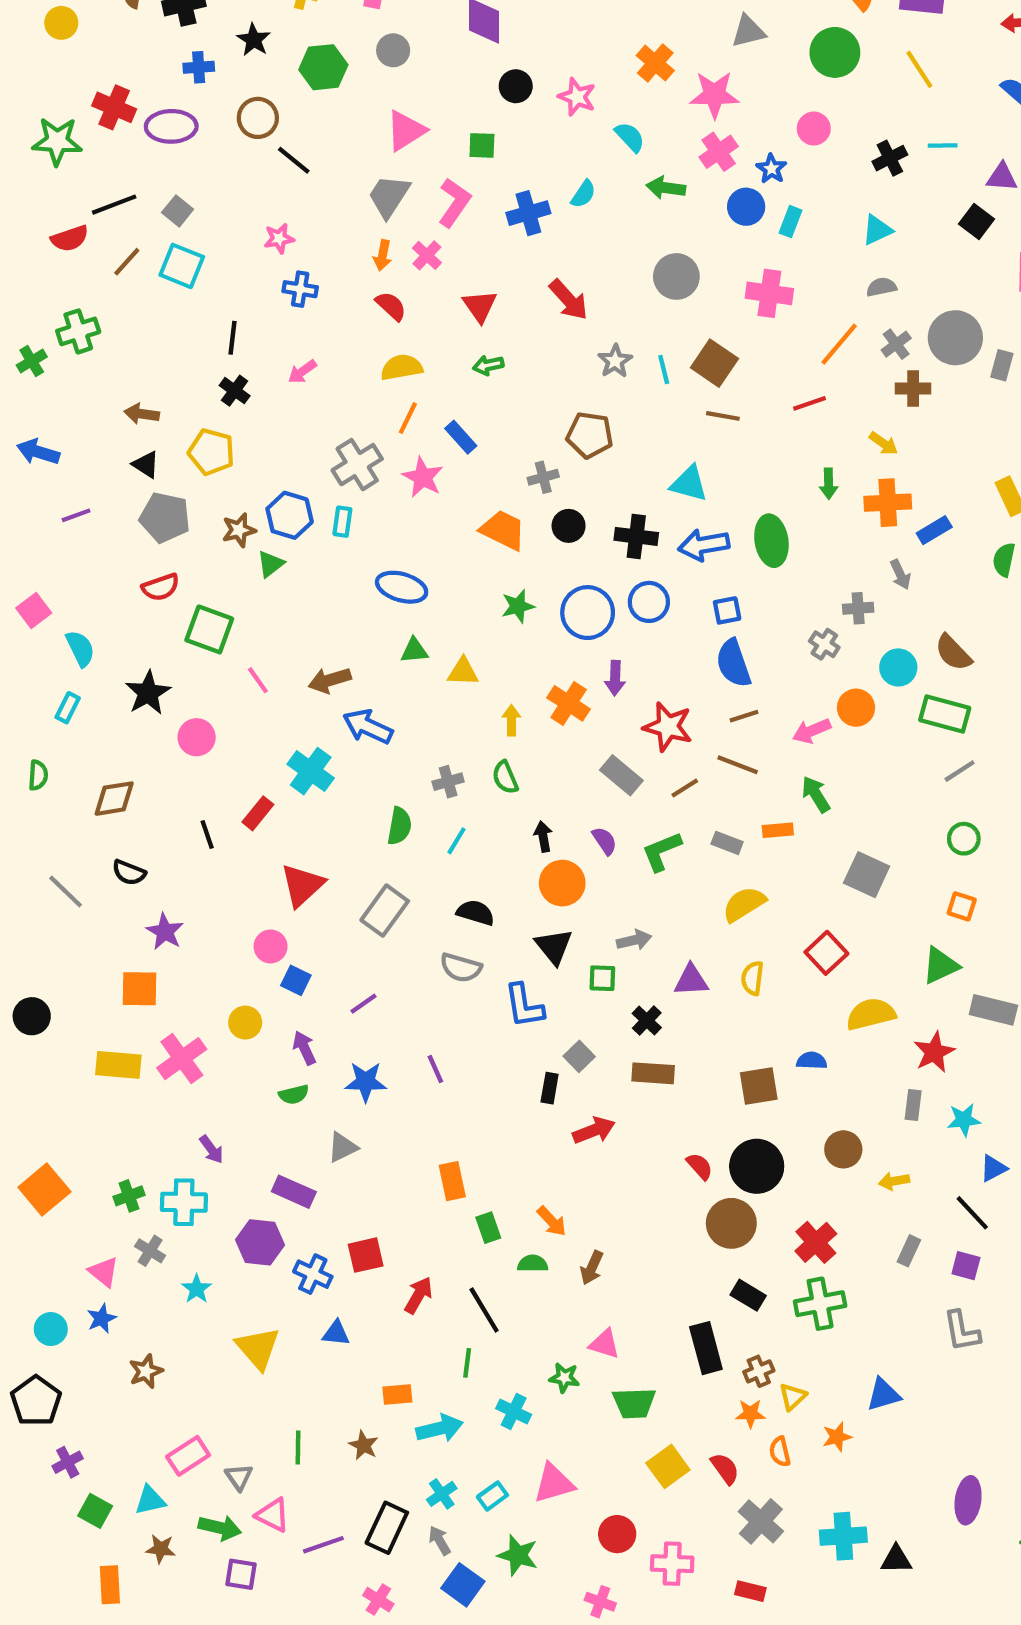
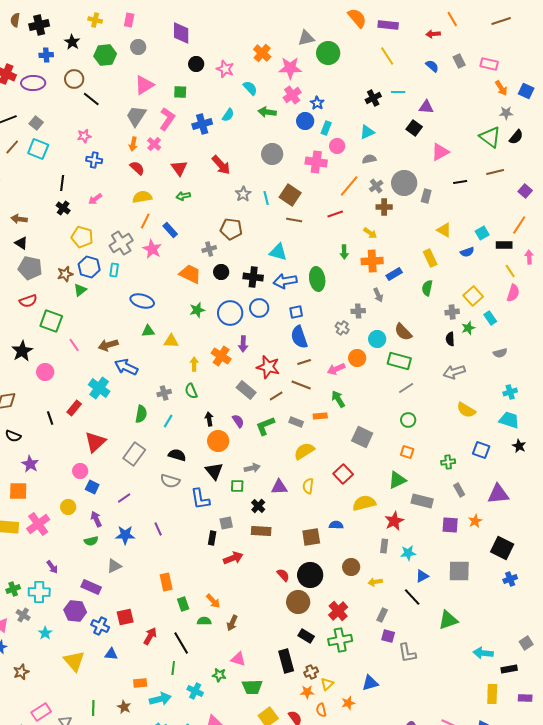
green circle: (835, 52) -> (328, 53), moved
pink circle: (814, 129) -> (337, 146), moved
yellow pentagon: (211, 452) -> (82, 237), moved
gray square: (579, 1056) -> (226, 523), turned 32
purple square: (966, 1266) -> (388, 636), moved

